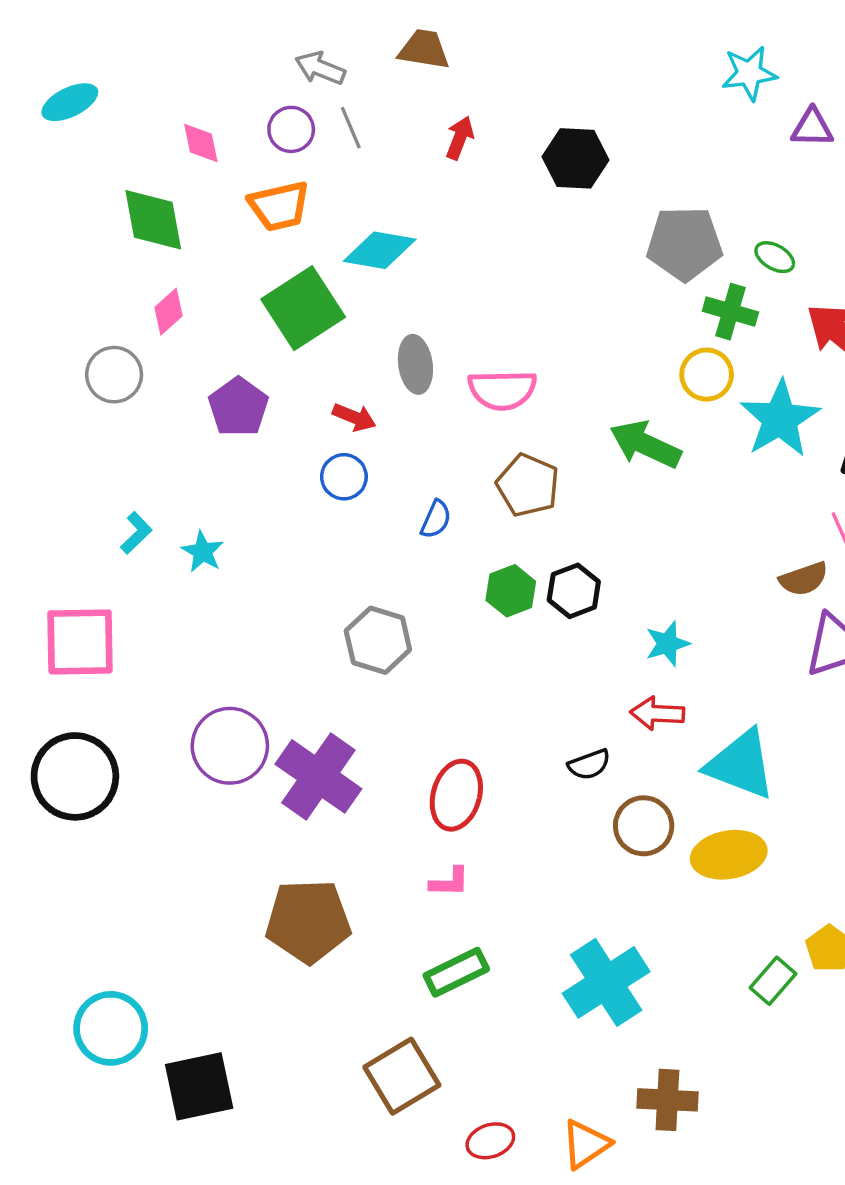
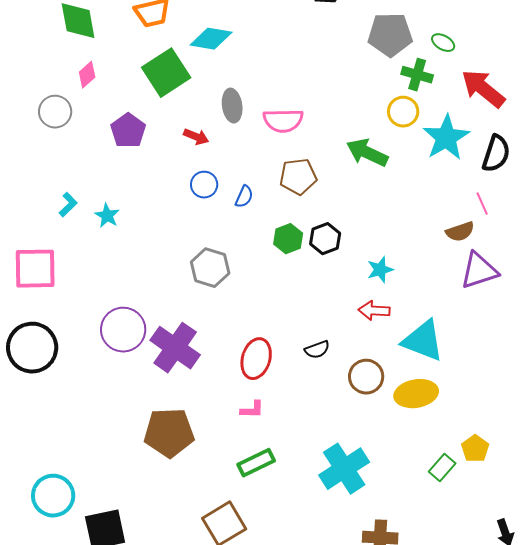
blue circle: (344, 477) -> (204, 185), moved
brown pentagon: (528, 485) -> (298, 177), turned -30
black semicircle: (589, 765) -> (317, 350), moved

